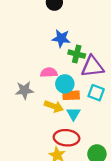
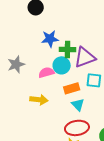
cyan circle: (65, 84) -> (62, 65), moved
gray star: (24, 90) -> (16, 64), moved
yellow arrow: (54, 106) -> (39, 100), moved

